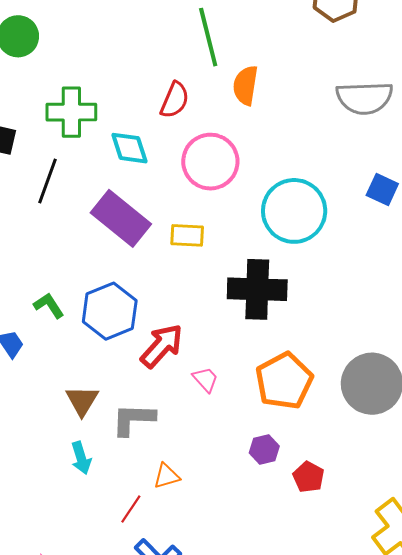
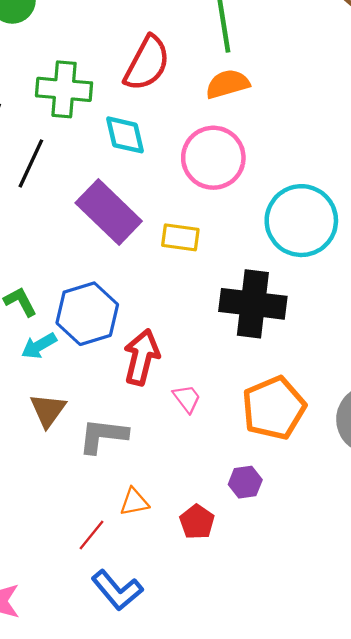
orange semicircle: (245, 85) -> (227, 84), moved, turned 60
red semicircle: (175, 100) -> (147, 63), moved, size x1.4
red arrow: (162, 346) -> (141, 357), turned -33
cyan arrow: (81, 458) -> (39, 346), moved, turned 72
red pentagon: (308, 477) -> (197, 522), moved

